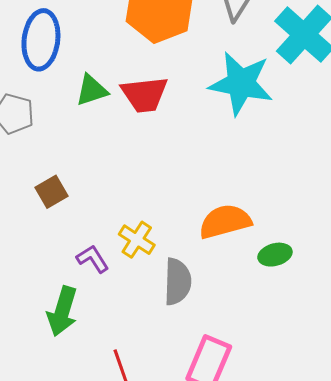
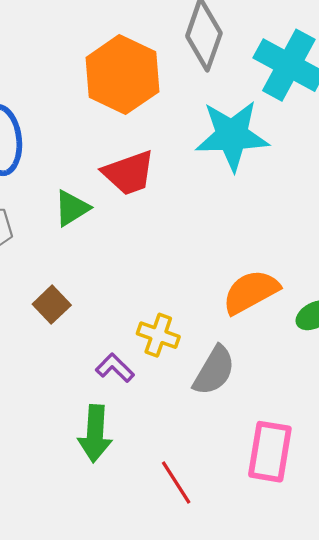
green triangle: (92, 90) -> (72, 208), moved
gray semicircle: (177, 282) -> (214, 371), turned 42

